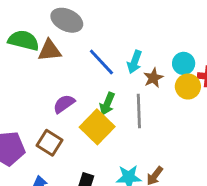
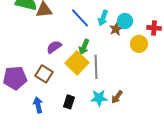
cyan circle: (184, 63) -> (125, 21), moved
yellow circle: (188, 86) -> (139, 44), moved
gray line: (139, 111) -> (96, 67), moved

